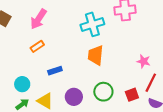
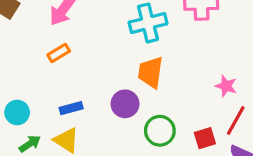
blue rectangle: (55, 71) -> (71, 108), moved
cyan circle: (22, 84) -> (17, 112), moved
purple circle: (74, 97) -> (125, 104), moved

